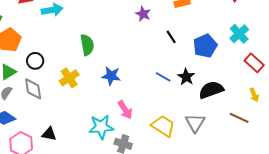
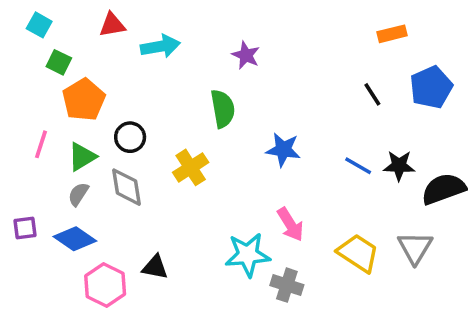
purple star: (143, 14) -> (246, 55), moved
blue pentagon: (205, 46) -> (431, 87), moved
blue star: (111, 76) -> (283, 150), moved
black star: (186, 77) -> (399, 166), turned -30

